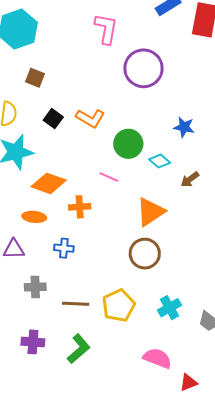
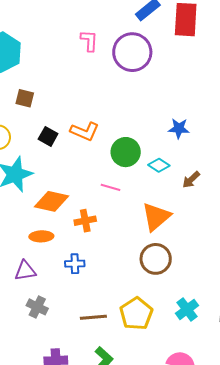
pink L-shape: (106, 29) -> (89, 41), size x0.7
purple circle: (143, 68) -> (132, 52), moved
gray cross: (35, 287) -> (37, 307), moved, turned 35

